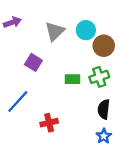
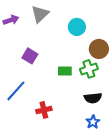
gray triangle: (55, 31) -> (40, 14), moved
brown circle: (104, 46) -> (99, 49), moved
black semicircle: (104, 109) -> (93, 98), turned -102

